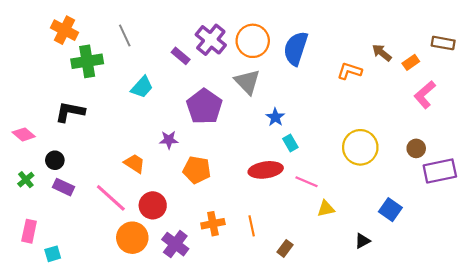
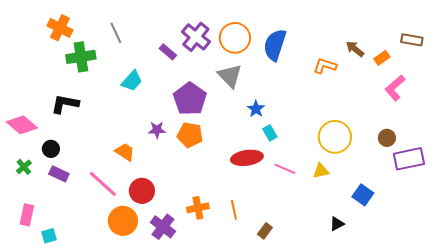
pink diamond: (24, 134) -> (22, 125), size x1.4
orange pentagon: (197, 170) -> (190, 135), moved
yellow triangle: (326, 209) -> (321, 171), moved

